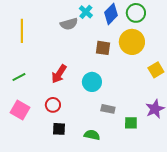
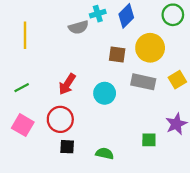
cyan cross: (86, 12) -> (98, 14), turned 32
green circle: (136, 13) -> (173, 15), moved
red circle: (53, 105) -> (60, 119), size x1.5
gray rectangle: (108, 109) -> (143, 82), moved, size x1.5

